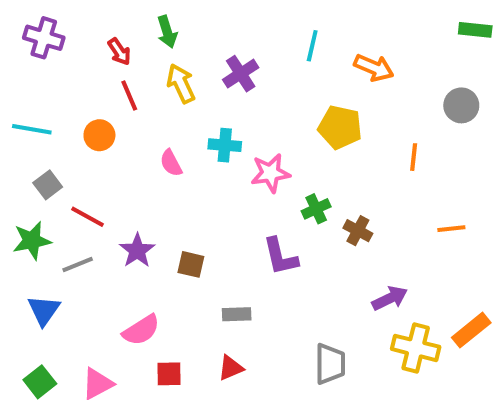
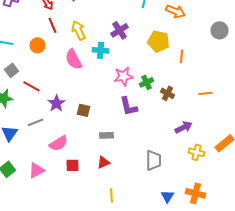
purple cross: (241, 74) -> (120, 30), moved
yellow arrow: (181, 84) -> (78, 30), moved
orange line: (414, 157) -> (182, 56), moved
pink semicircle: (171, 163) -> (74, 59), size x1.5
pink star: (270, 173) -> (124, 76), moved
orange line: (451, 229) -> (206, 93), moved
gray line: (78, 264) -> (36, 122), moved
yellow cross: (416, 348) -> (196, 152), size x0.7

